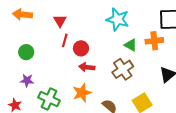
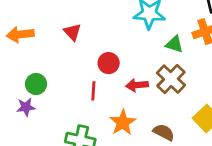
red line: (65, 40) -> (93, 91), moved
red arrow: (87, 67) -> (137, 85), moved
purple star: (27, 80) -> (26, 107), moved

